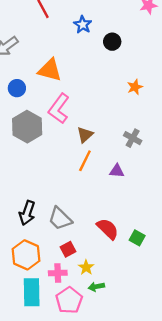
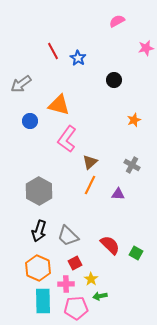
blue star: (83, 25) -> (78, 58), moved
gray hexagon: (27, 127) -> (39, 191), moved
pink pentagon: (69, 300) -> (76, 308), turned 30

